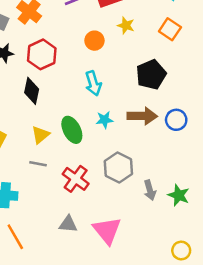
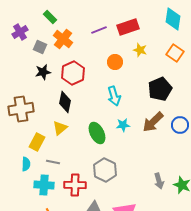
brown arrow: (142, 116) -> (153, 122), turned 135
yellow triangle: (40, 135) -> (60, 128), moved
gray line: (38, 164) -> (53, 162), moved
gray hexagon: (118, 168) -> (105, 170), moved
red cross: (76, 179) -> (75, 185), moved, turned -35

